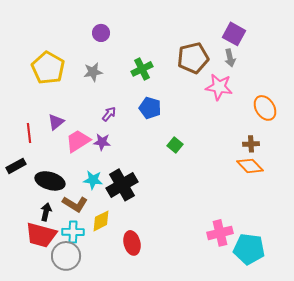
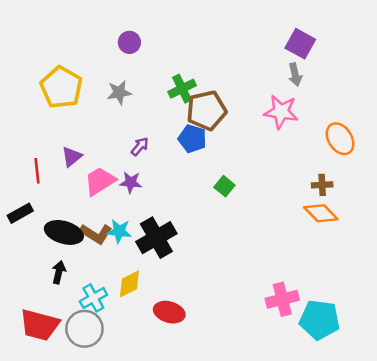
brown pentagon: (193, 58) -> (206, 110), moved
brown L-shape: (75, 204) -> (96, 234), moved
cyan cross: (73, 232) -> (93, 298), turned -30
red trapezoid: (41, 235) -> (40, 325), moved
red ellipse: (132, 243) -> (169, 312), turned -60

